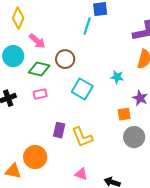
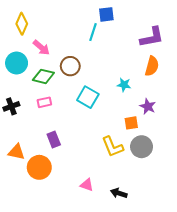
purple rectangle: (59, 130) -> (54, 139), moved, turned -35
yellow L-shape: (82, 137) -> (113, 147), moved
orange triangle: (13, 171) -> (17, 152), moved

